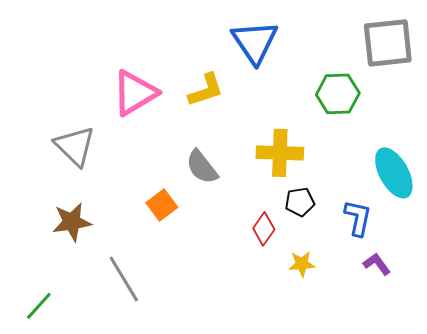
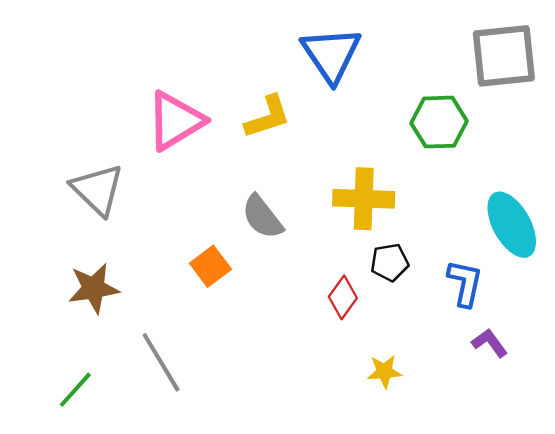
yellow star: (302, 264) -> (384, 371), moved
green line: (39, 306) -> (75, 390), moved

